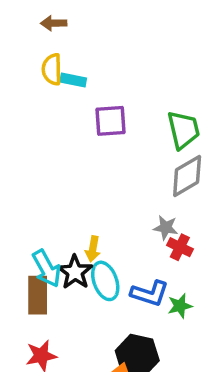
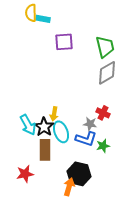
gray star: (166, 228) -> (90, 124), moved
brown rectangle: (38, 295) -> (45, 150), moved

